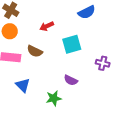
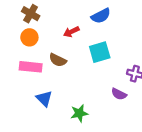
blue semicircle: (87, 12) -> (101, 16), moved
purple semicircle: (71, 80) -> (119, 94), moved

